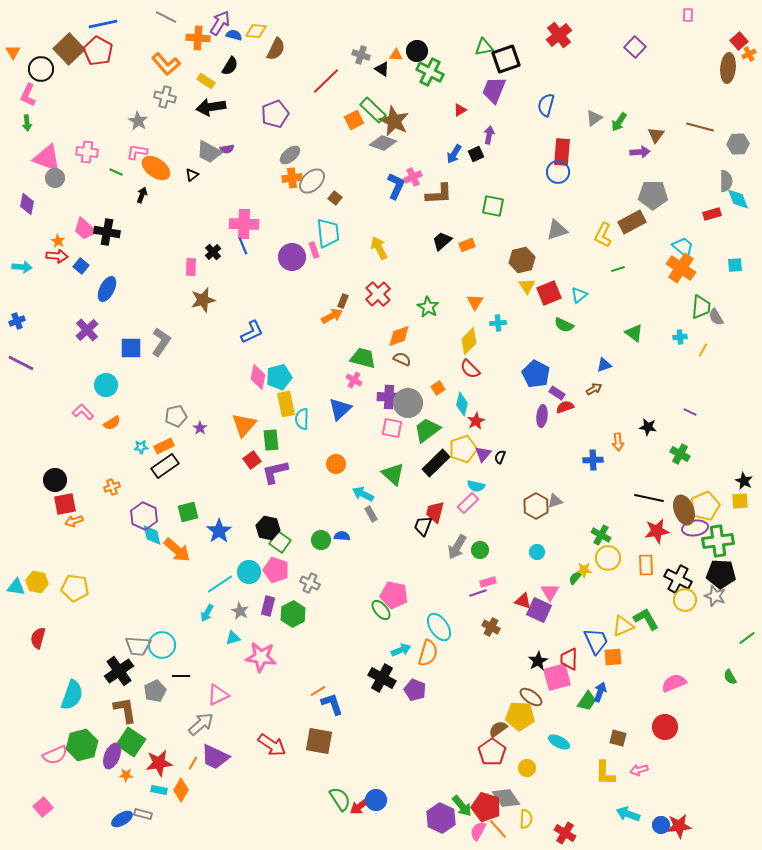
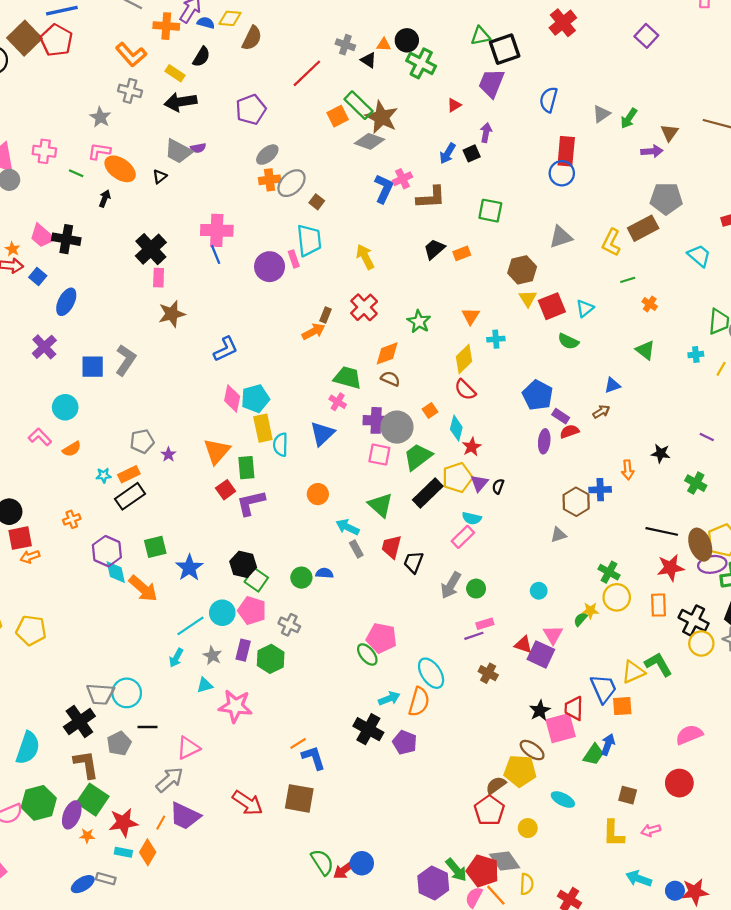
black cross: (213, 252) -> (151, 249), moved, size x1.8
orange cross: (681, 268) -> (650, 304), moved, size x0.5
brown hexagon: (536, 506) -> (576, 502), moved
red trapezoid: (435, 512) -> (391, 547), moved

